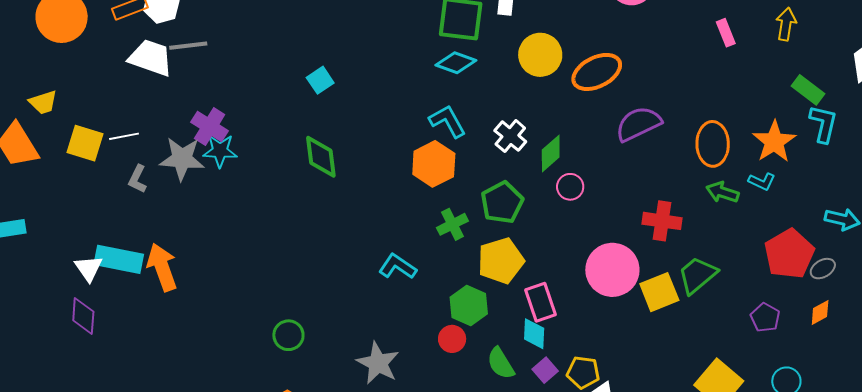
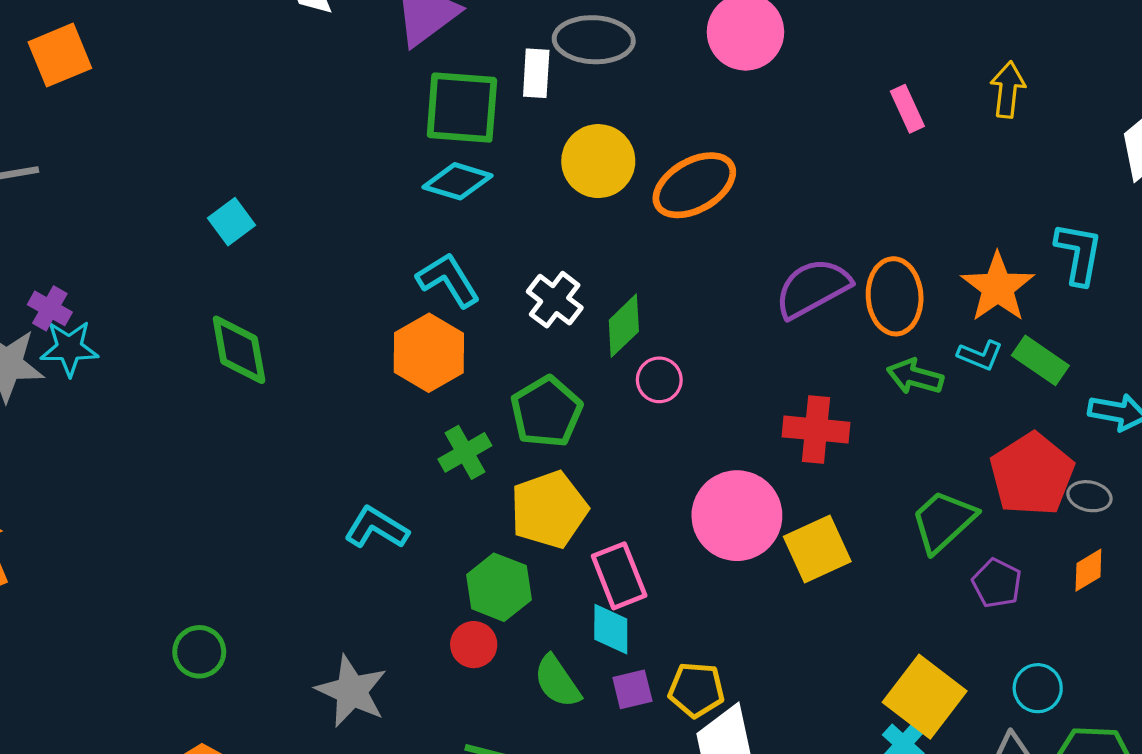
green rectangle: (808, 90) -> (1040, 360), moved
purple semicircle: (638, 124) -> (813, 288), moved
purple cross: (210, 126) -> (50, 308), size x0.7
gray ellipse: (823, 269) -> (1089, 496), turned 45
green trapezoid: (697, 275) -> (943, 521), moved
purple square: (545, 370) -> (632, 689), turned 30

